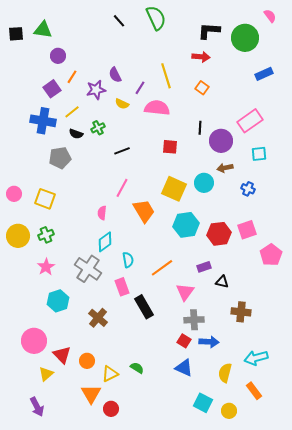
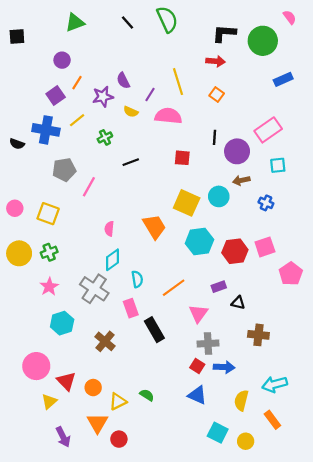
green triangle: (43, 30) -> (75, 23), moved, turned -30
black semicircle: (76, 134) -> (17, 144), moved
pink line: (122, 188) -> (89, 187), moved
purple arrow: (37, 407) -> (63, 437), moved

